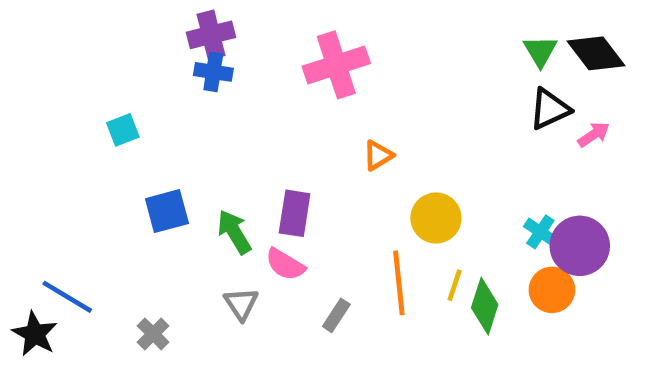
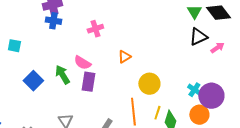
pink cross: (336, 65) -> (95, 29), moved, size x0.6
cyan square: (123, 130) -> (14, 46), turned 32
blue square: (167, 211) -> (33, 81), turned -30
green arrow: (234, 232) -> (62, 75), moved
pink semicircle: (285, 264) -> (82, 63), moved

